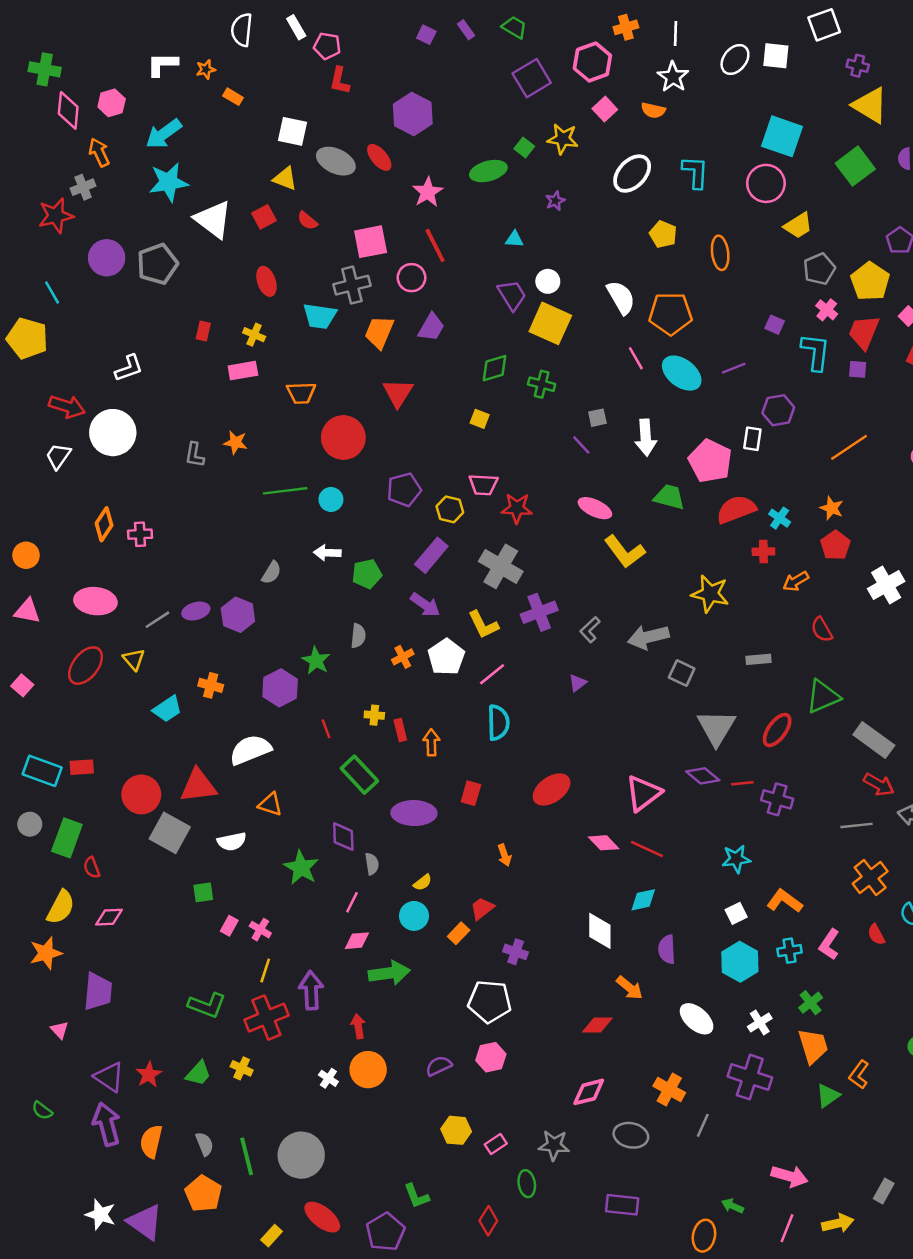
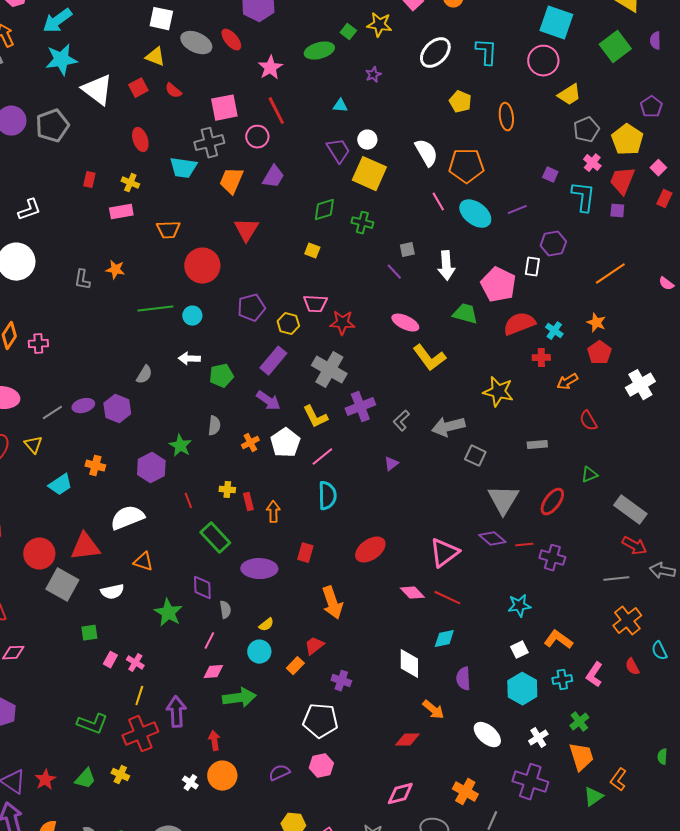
green triangle: (823, 697) -> (589, 475), size x0.6
orange arrow: (504, 855) -> (332, 603), size x1.8

